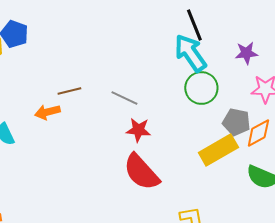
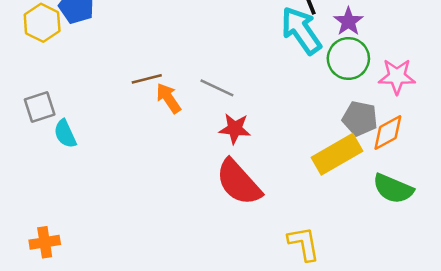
purple star: (246, 53) -> (348, 22), moved, turned -30
green circle: (201, 88) -> (348, 59), moved
orange arrow: (47, 112) -> (168, 98), moved, turned 70

